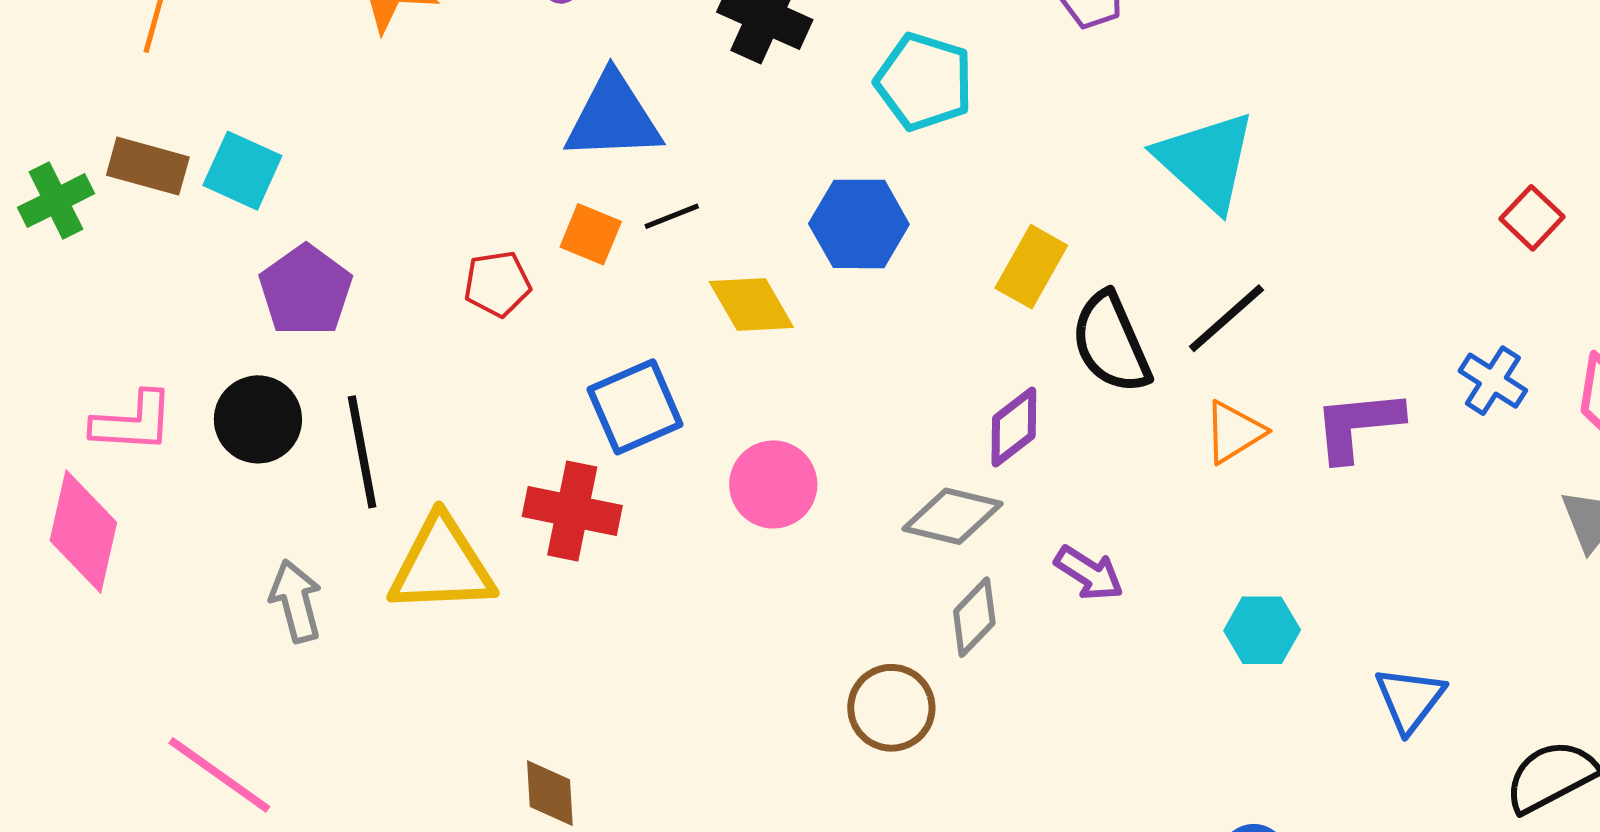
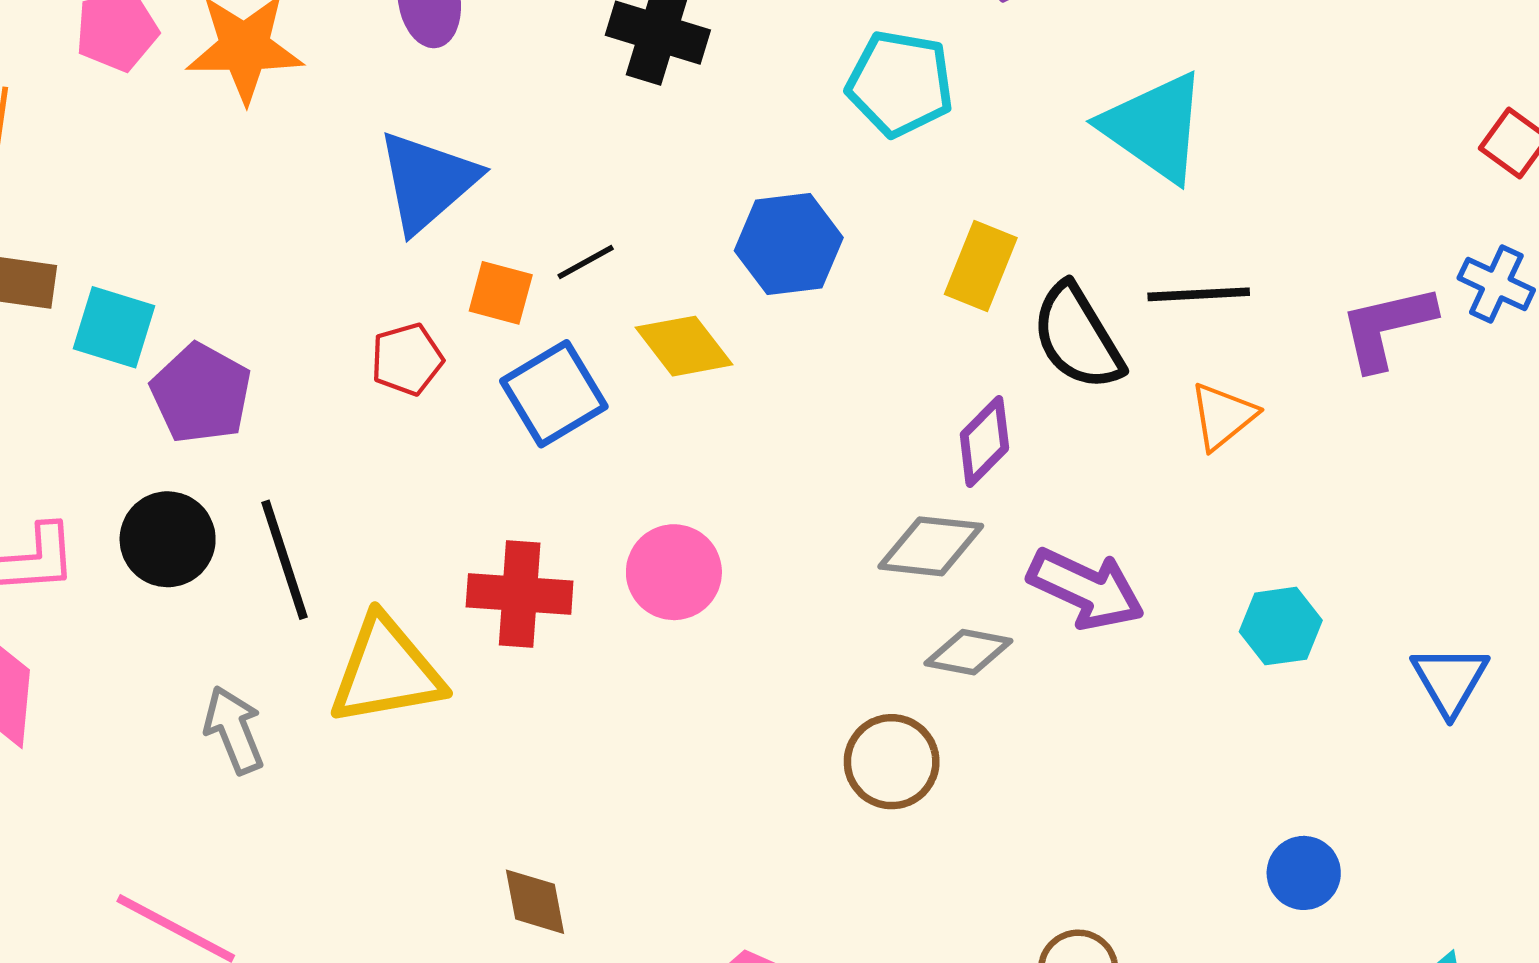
cyan pentagon: (924, 82) -> (900, 84), moved
blue triangle: (613, 117) -> (427, 181), moved, turned -31
cyan square: (242, 171) -> (114, 327), moved
black line: (1226, 318) -> (1199, 294), turned 46
blue cross: (1493, 381) -> (1496, 284), moved
blue square: (635, 407) -> (554, 394), moved
purple L-shape: (1358, 425) -> (1387, 327), moved
pink circle: (773, 484) -> (674, 572), moved
purple arrow: (1089, 573) -> (1086, 589), size x1.5
gray diamond: (974, 617) -> (968, 652), turned 64

